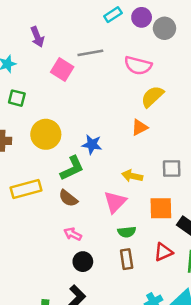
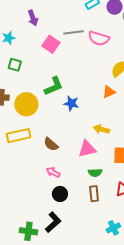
pink semicircle: (138, 65) -> (99, 38), moved
yellow circle: (46, 134) -> (26, 104), moved
green L-shape: (72, 168) -> (54, 86), moved
pink triangle: (115, 202) -> (87, 149), turned 30

